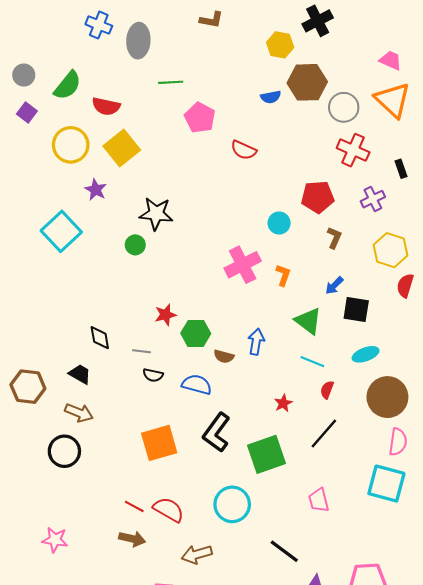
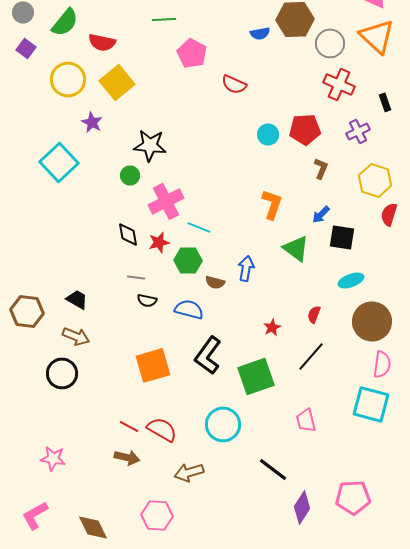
cyan circle: (279, 223) -> (268, 134), moved
pink cross: (243, 265) -> (166, 201), moved
orange L-shape: (283, 275) -> (272, 204), size x1.4
black diamond: (100, 338) -> (128, 234), moved
cyan line: (312, 362) -> (199, 227), moved

